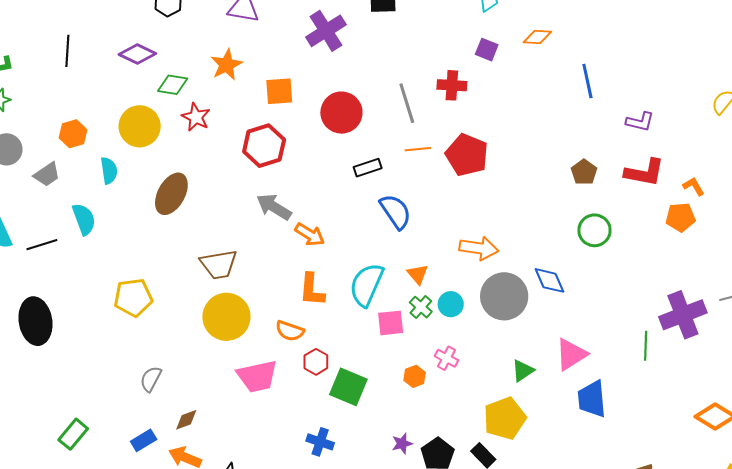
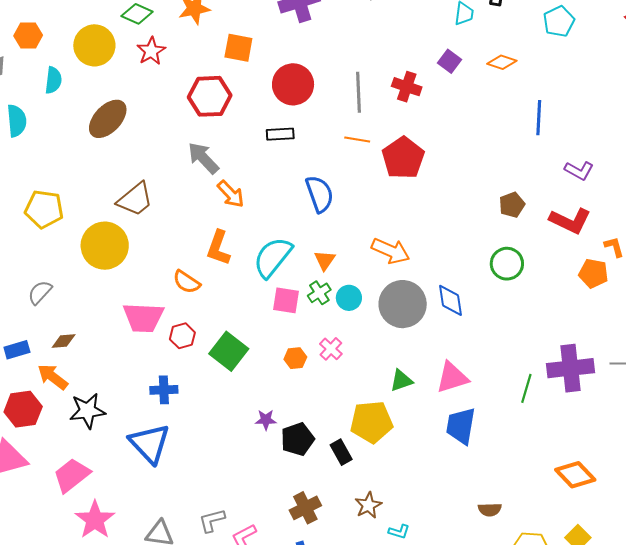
black rectangle: (368, 168) -> (280, 134), moved
brown trapezoid: (219, 264) -> (135, 199), turned -45
yellow circle: (226, 317) -> (105, 246), moved
red hexagon: (316, 362) -> (182, 336), moved
blue cross: (320, 442) -> (164, 390), moved, turned -36

